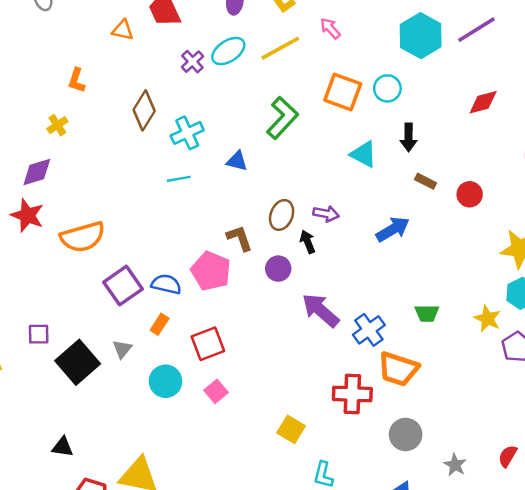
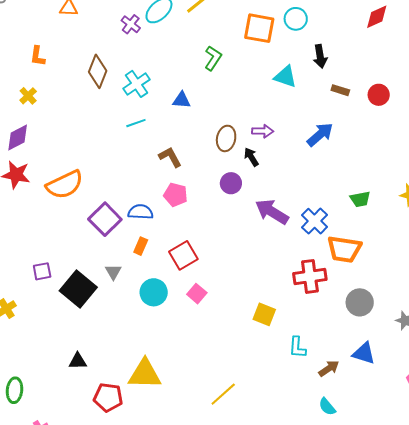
green L-shape: (282, 118) -> (213, 58), size x0.7
brown L-shape: (240, 238) -> (170, 157), moved
pink pentagon: (211, 271) -> (176, 195), size x0.7

